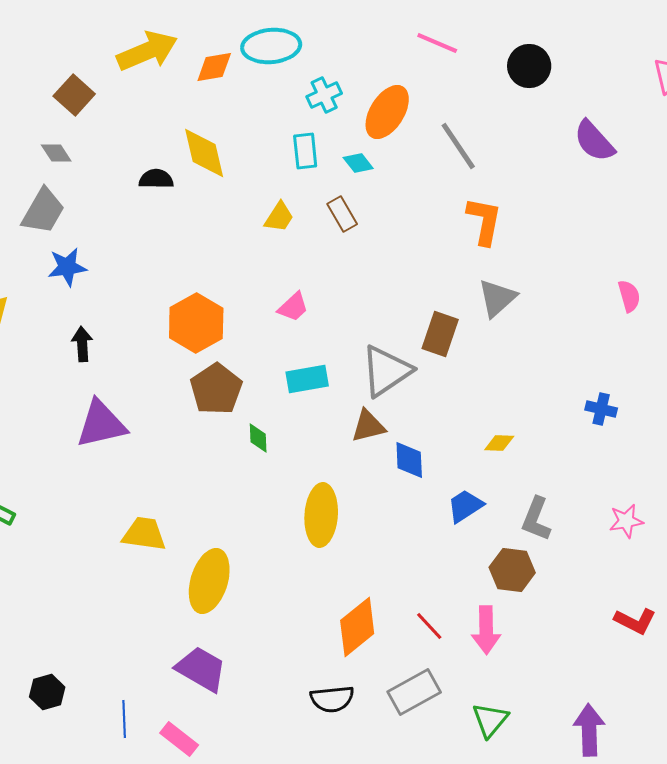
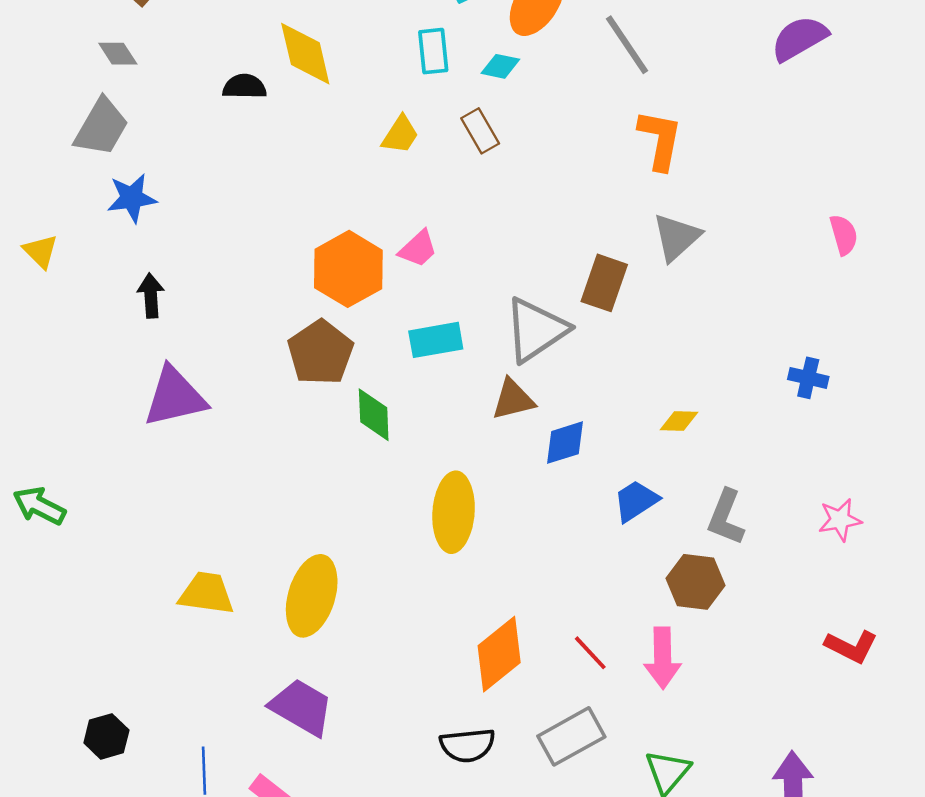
purple semicircle: (594, 141) -> (799, 38), turned 102
cyan diamond: (358, 163) -> (500, 66), turned -40
orange hexagon: (196, 323) -> (348, 269), moved
green diamond: (258, 438) -> (374, 415), size x1.4
blue diamond: (409, 460) -> (565, 443), turned 75
yellow trapezoid: (144, 534) -> (206, 593), moved

